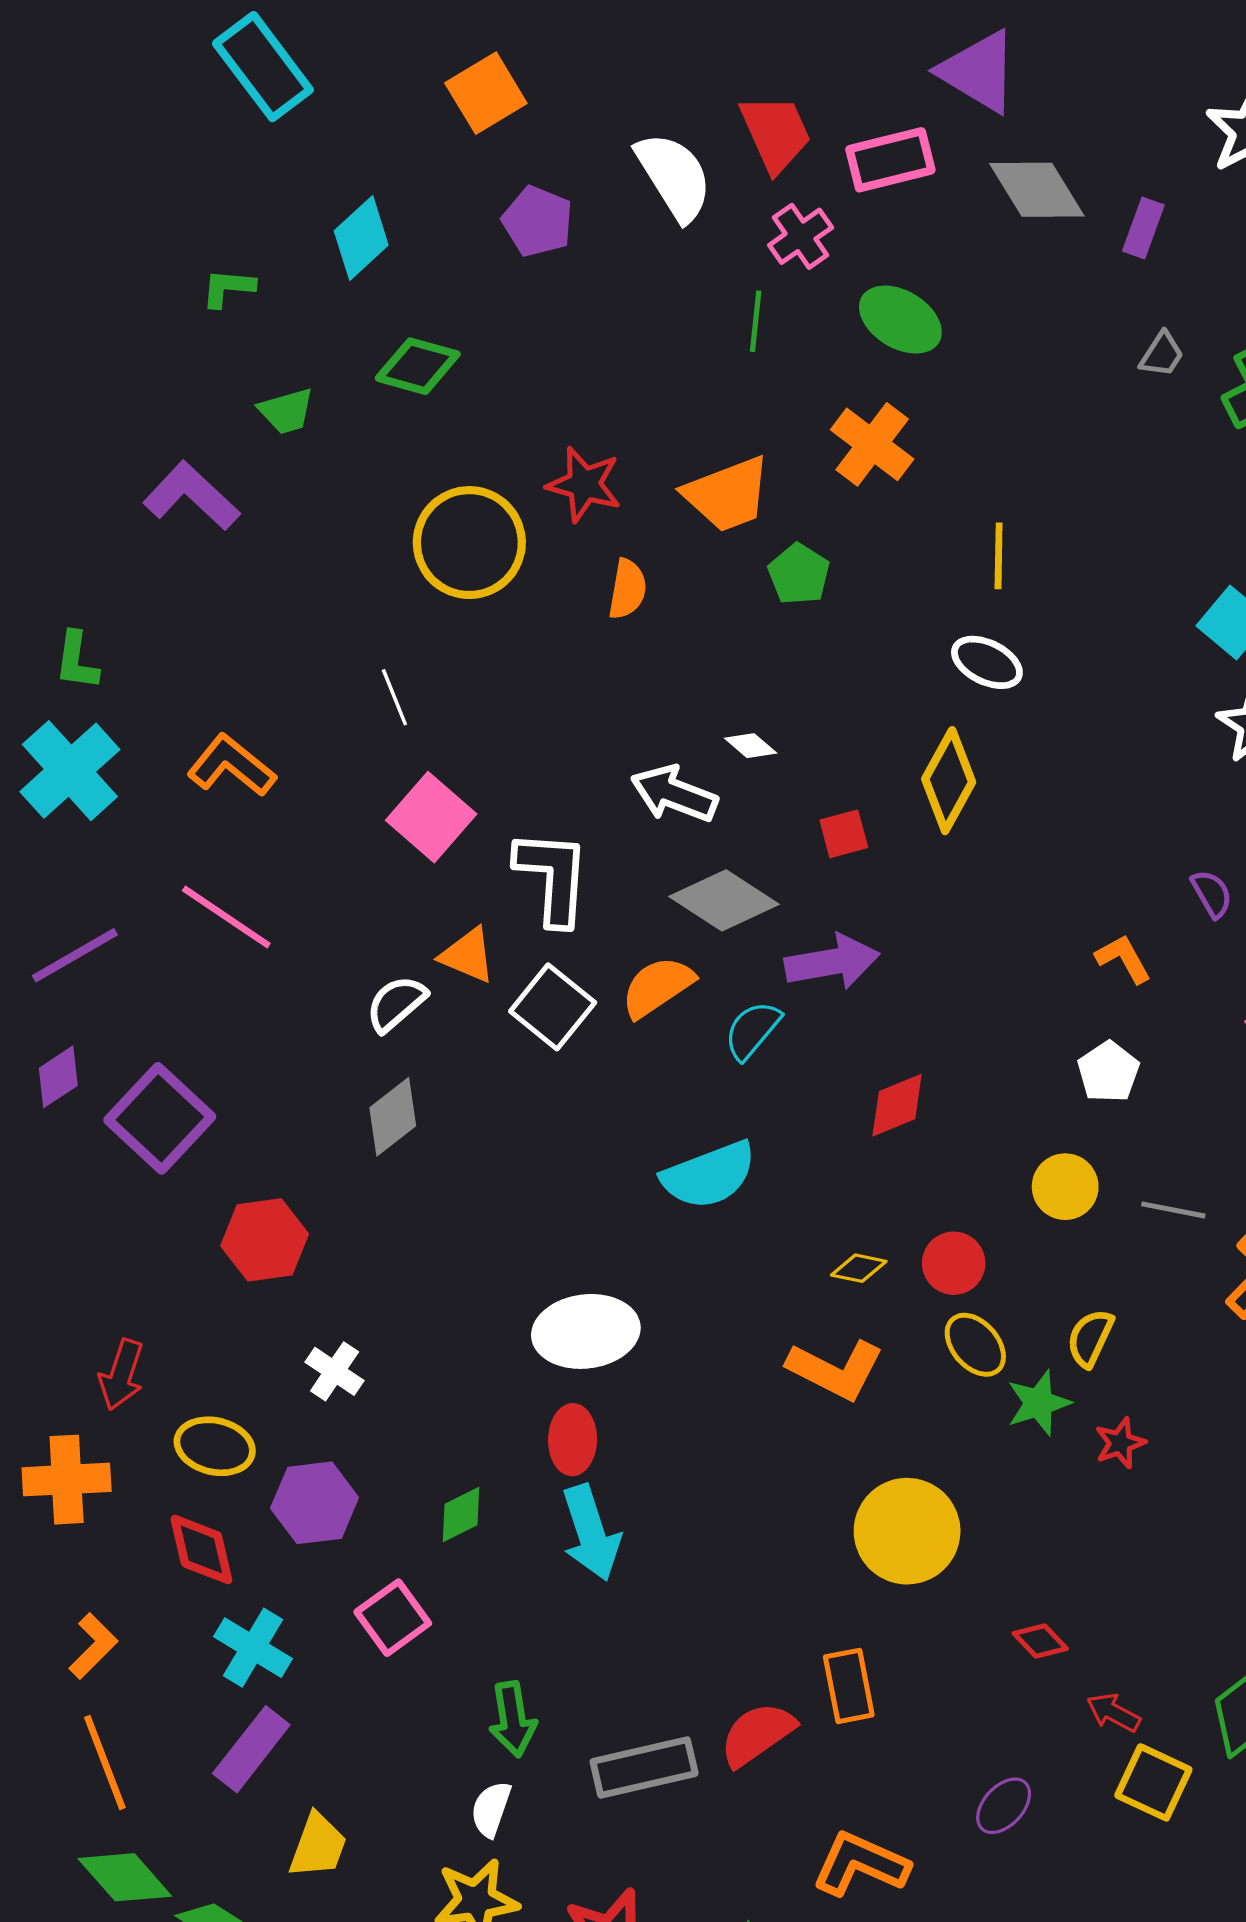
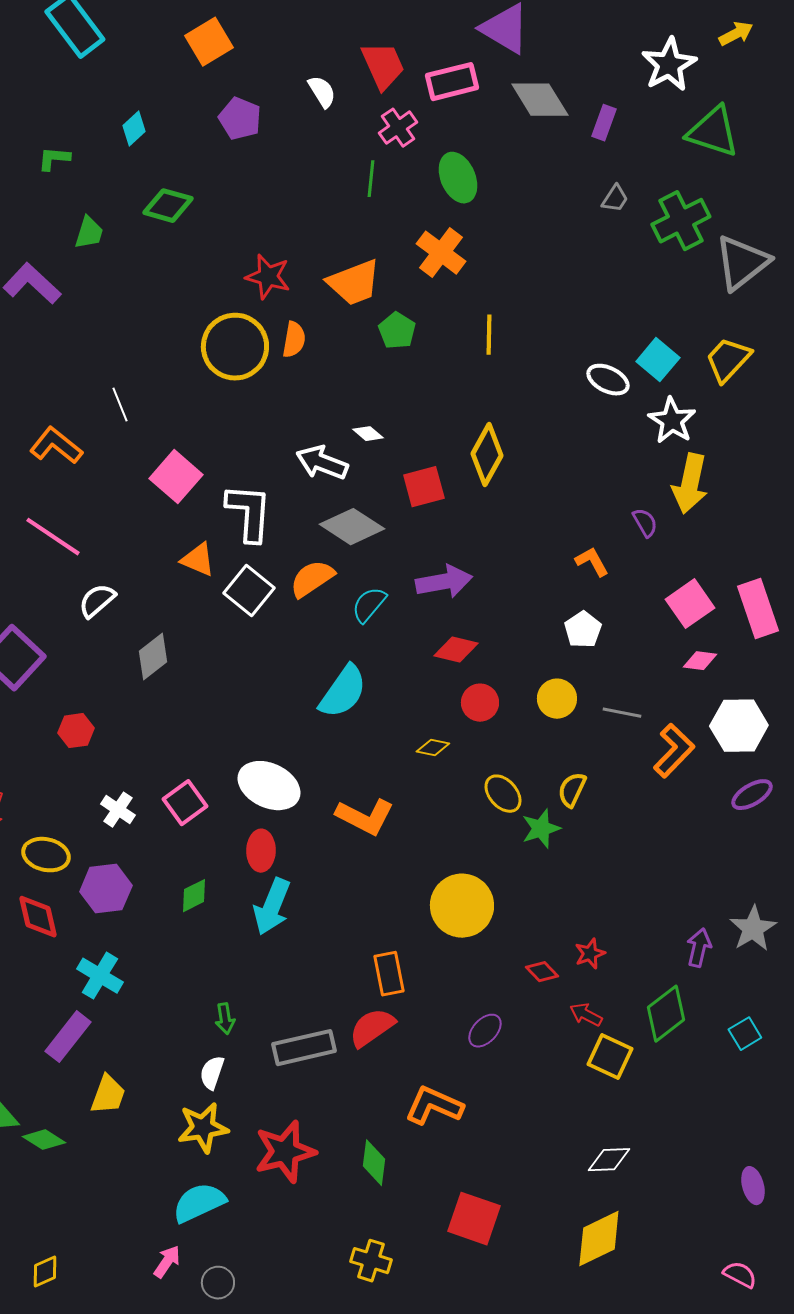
white semicircle: (674, 176) -> (322, 92), size x0.6
cyan diamond: (361, 238) -> (134, 129), size x0.7
green ellipse: (900, 320) -> (458, 178), turned 36
green trapezoid: (286, 411) -> (89, 233), turned -57
yellow circle: (469, 543) -> (235, 347), moved
yellow line: (999, 556) -> (489, 335), moved
white ellipse: (987, 662) -> (608, 380), moved
white line: (394, 697) -> (120, 405), moved
red square: (844, 834) -> (424, 487), size x1.4
purple arrow: (832, 962) -> (444, 582), moved
white semicircle: (396, 1004) -> (97, 601), moved
red diamond: (897, 1105) -> (456, 650), turned 36
cyan semicircle: (709, 1175) -> (343, 692), turned -34
red hexagon: (265, 1240) -> (76, 731), size x0.7
red circle: (954, 1263) -> (480, 703), moved
white ellipse: (586, 1331) -> (269, 786), turned 32
orange L-shape: (835, 1370) -> (365, 817), moved
red star: (1120, 1443) -> (590, 954), moved
cyan arrow: (591, 1533) -> (272, 907), turned 40
pink square: (393, 1618) -> (185, 803), moved
cyan cross: (253, 1648) -> (100, 976), moved
orange rectangle: (849, 1686) -> (389, 974), moved
green arrow: (513, 1719) -> (225, 1019), size x0.7
purple ellipse: (1004, 1806) -> (485, 1031), moved

